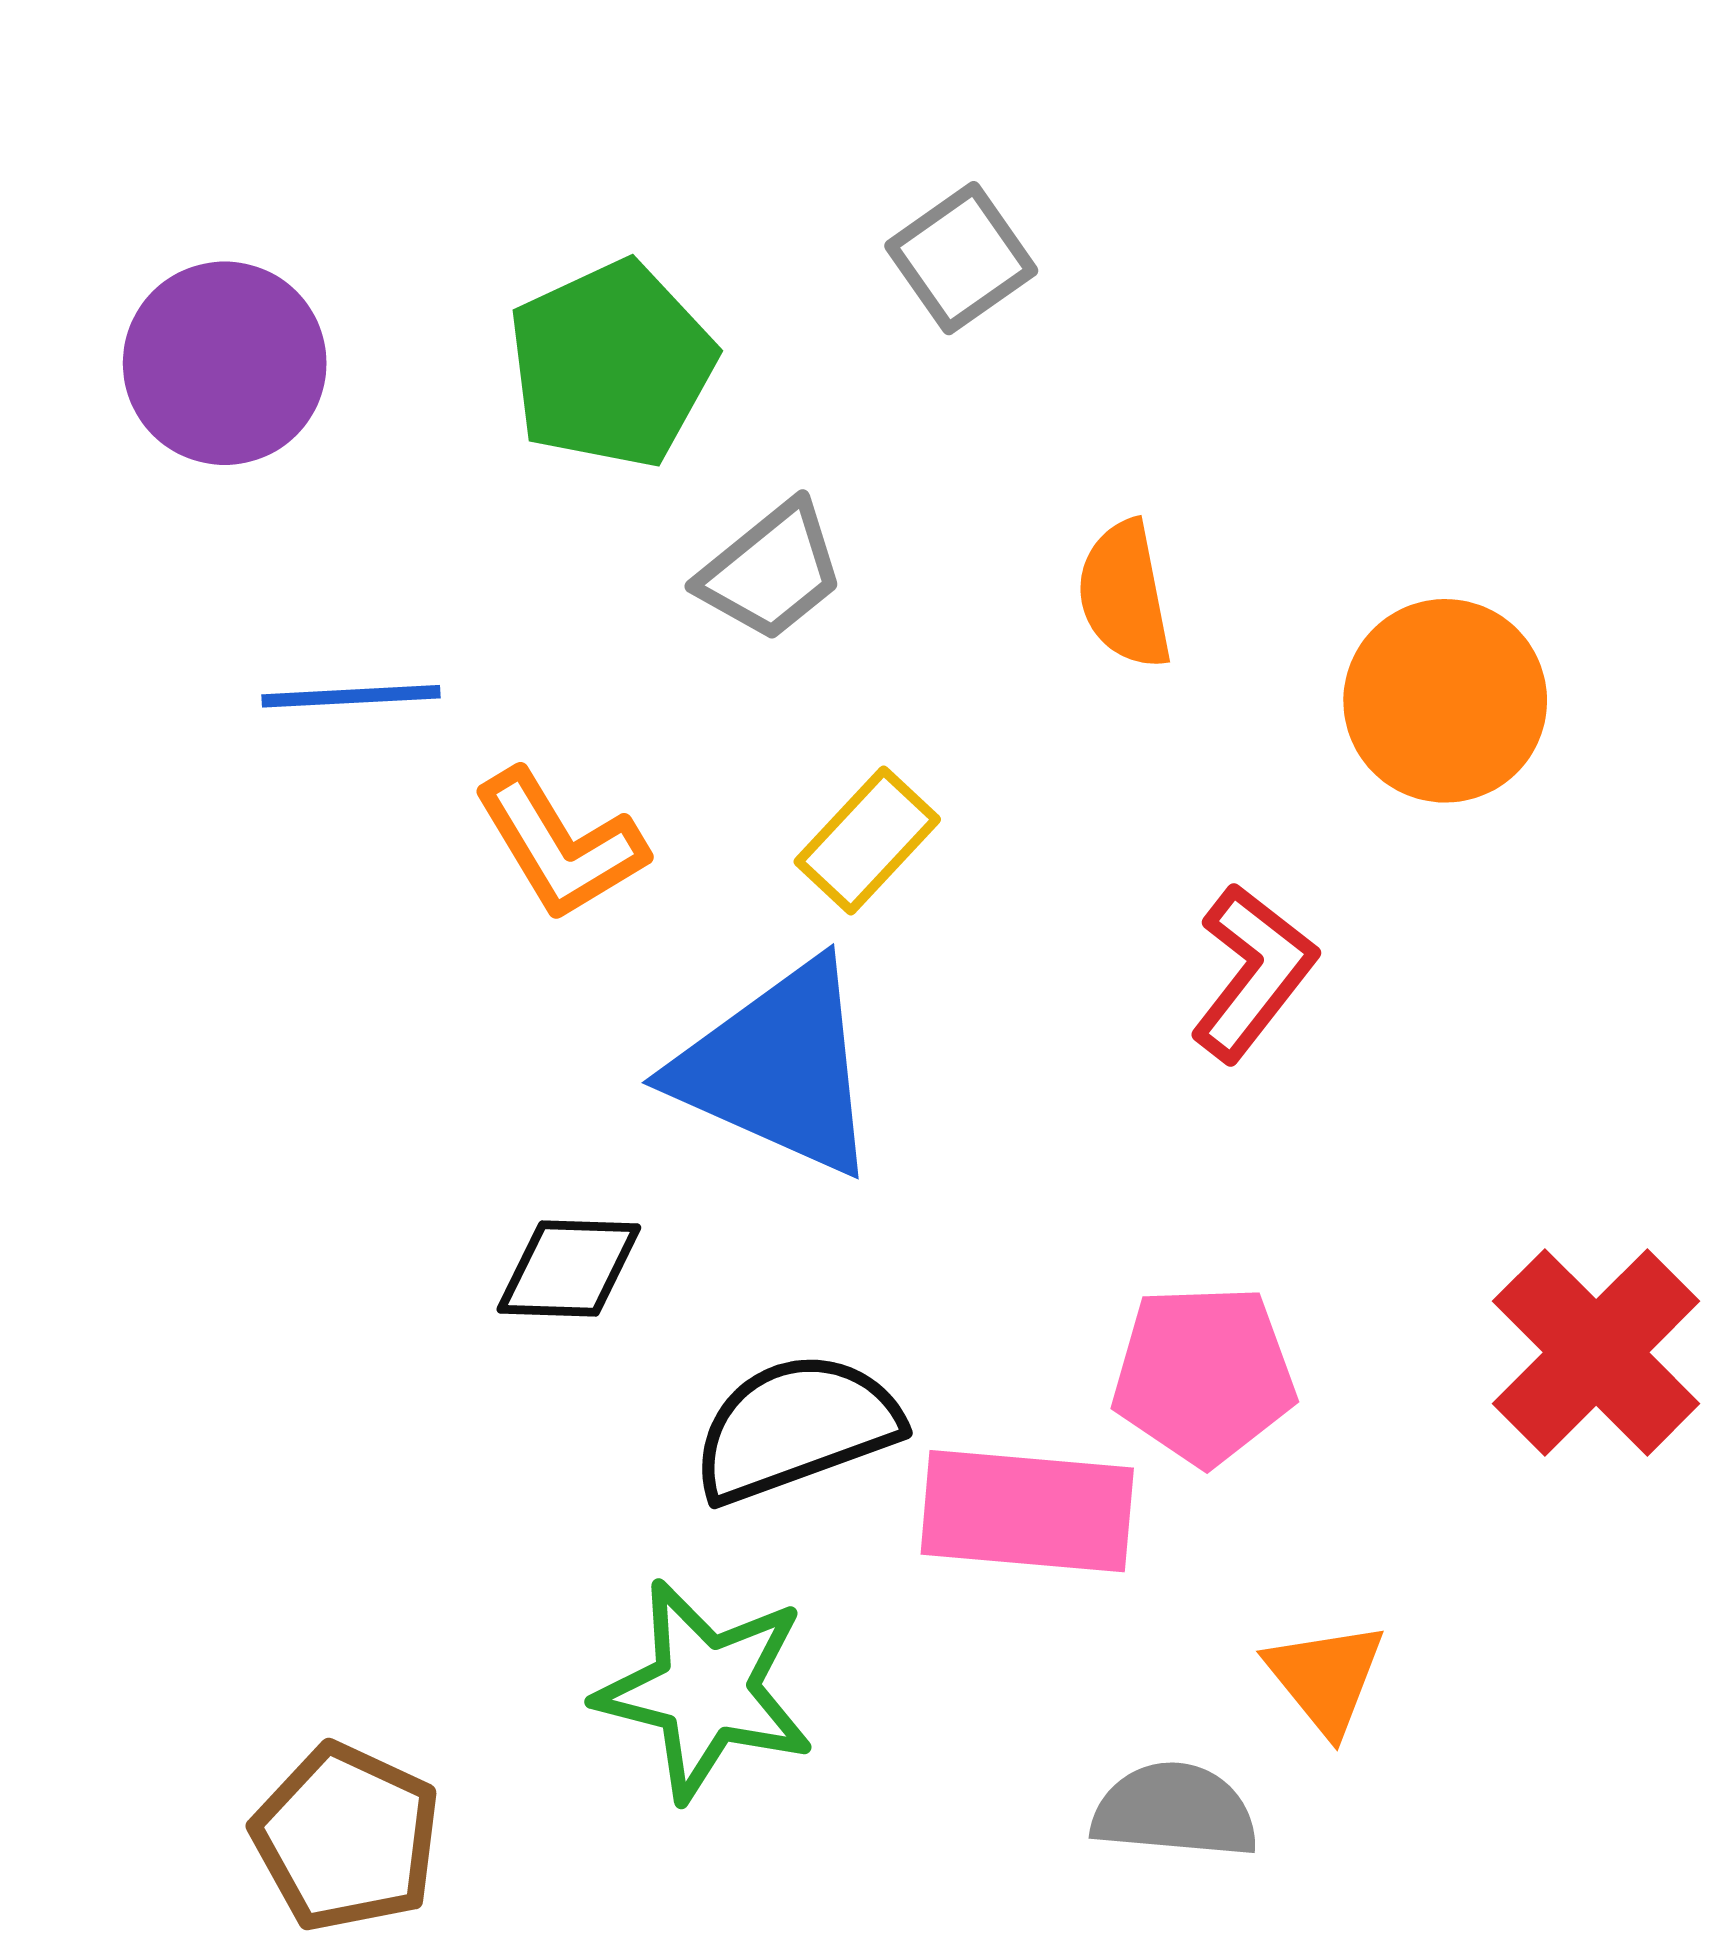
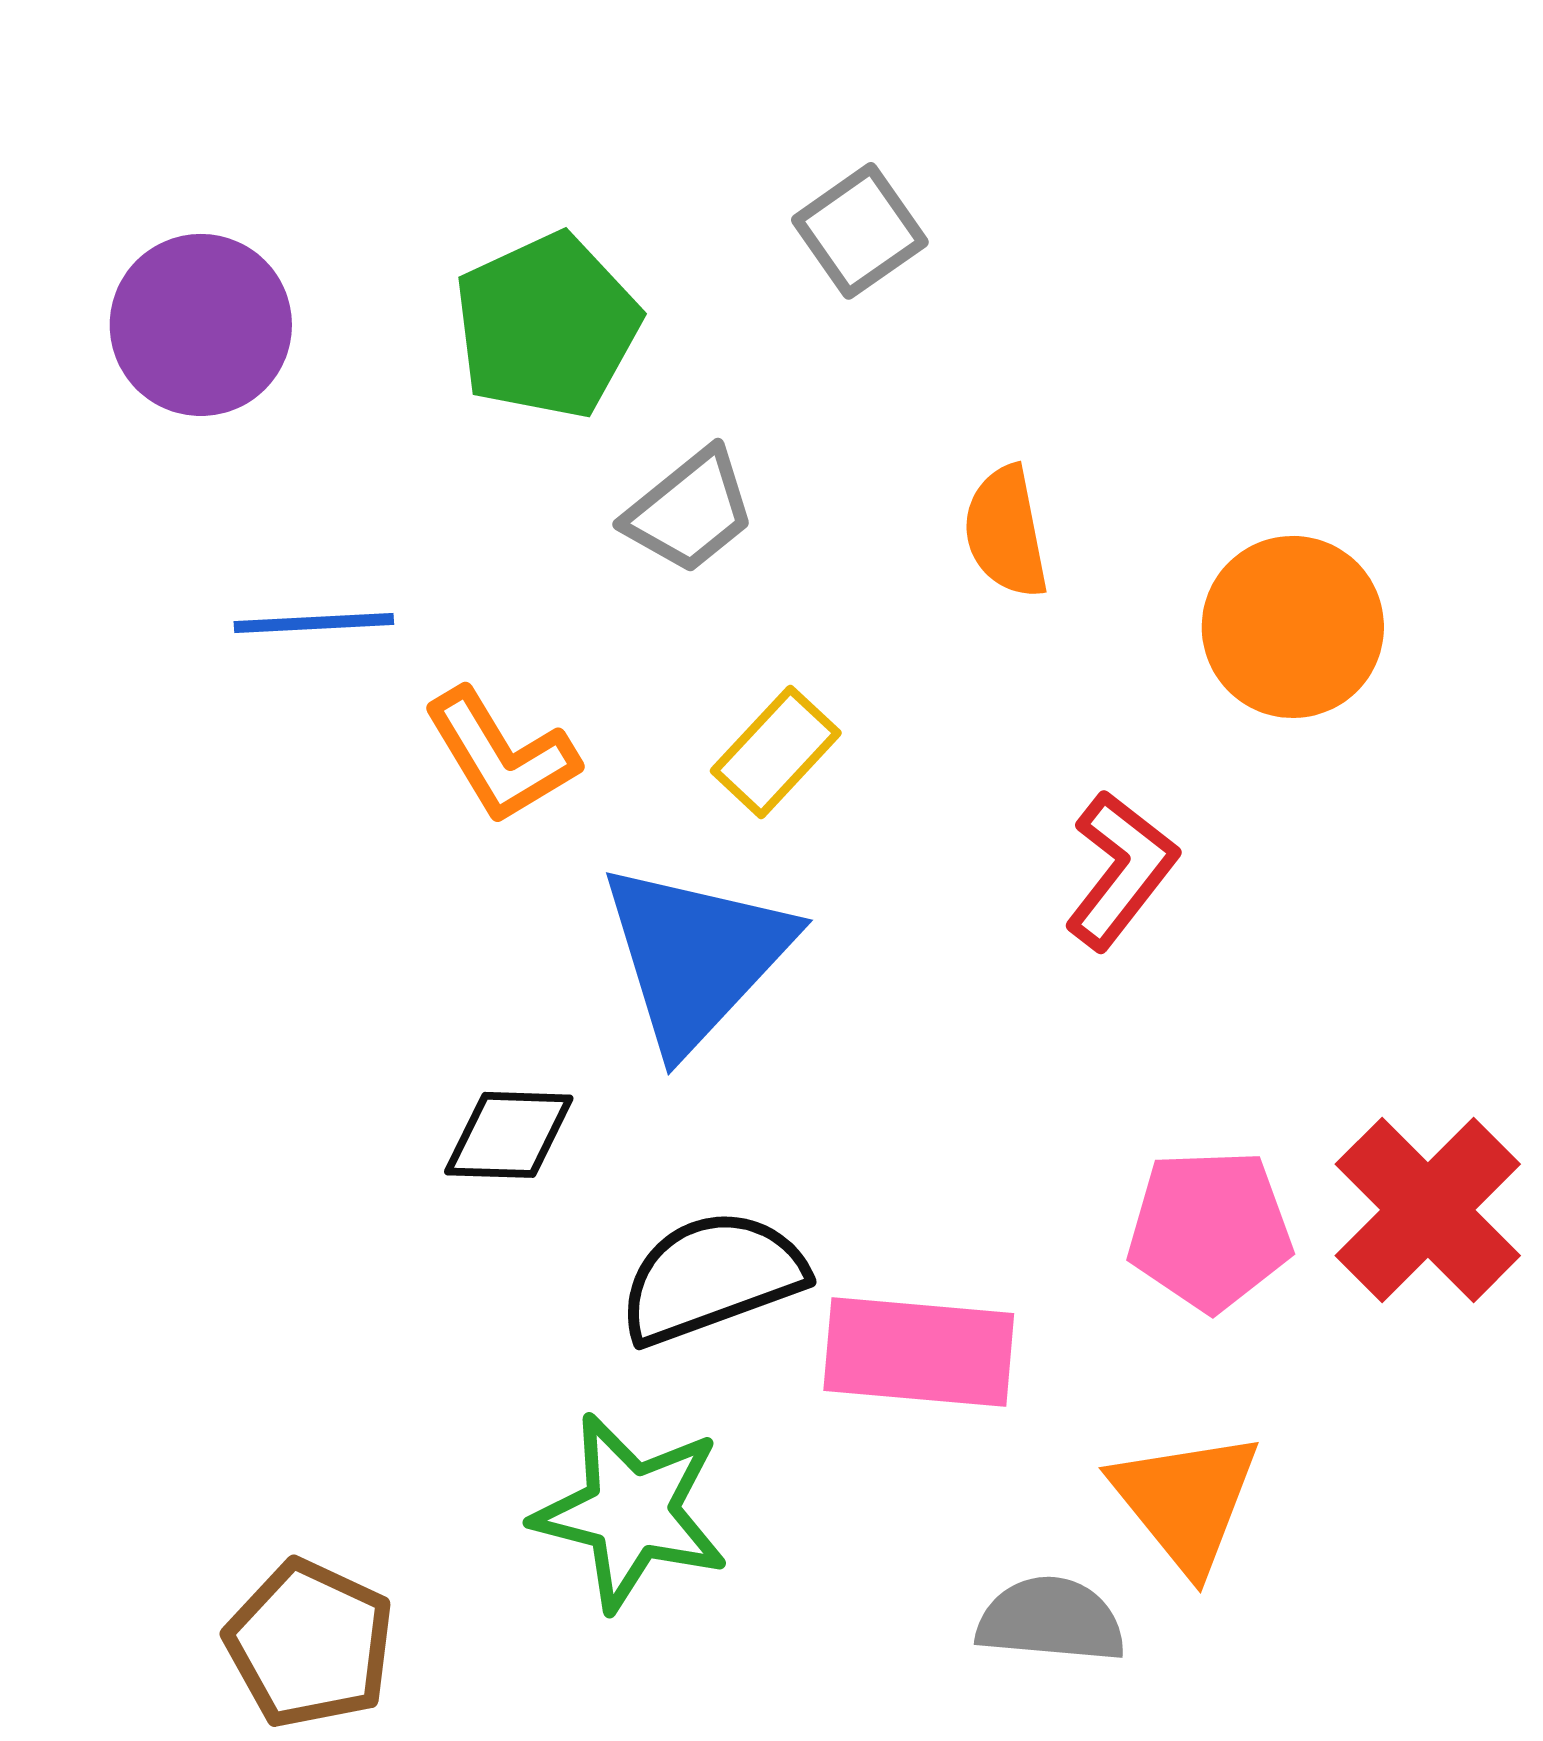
blue triangle: (778, 1069) -> (696, 956), turned 49
pink pentagon: (1204, 1375) -> (1210, 1230), moved
orange triangle: (1326, 1678) -> (1186, 1501), size x1.4

